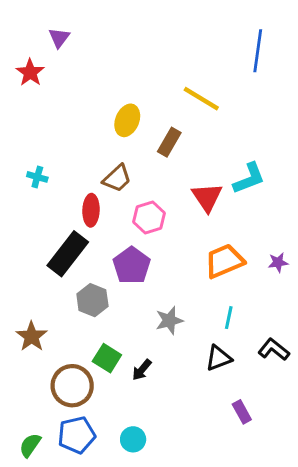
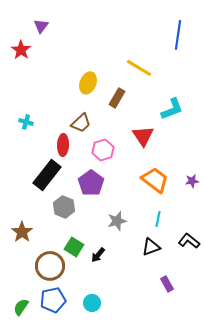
cyan L-shape: (249, 178) -> (172, 109), moved
orange trapezoid: (224, 261) -> (155, 180), turned 60

